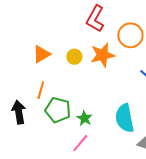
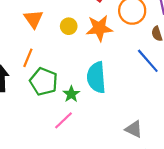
orange triangle: (41, 54) -> (33, 19), turned -42
cyan semicircle: (125, 118) -> (96, 77), moved

